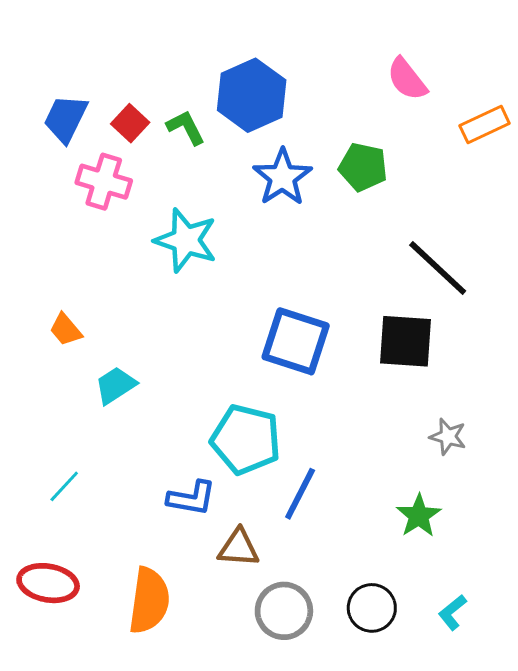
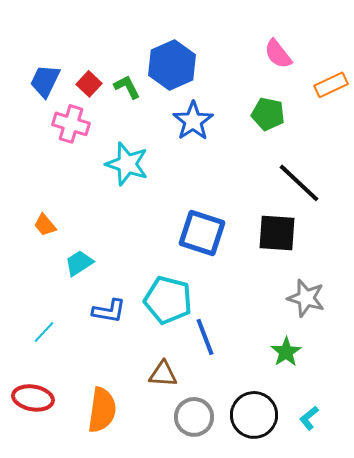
green pentagon: (363, 167) -> (268, 114), moved
gray star: (448, 437) -> (306, 298), size x1.5
blue line: (300, 494) -> (205, 337), turned -48
blue L-shape: (192, 498) -> (109, 311), moved
black circle: (372, 608) -> (254, 415), size x1.4

